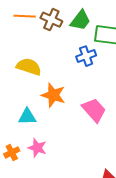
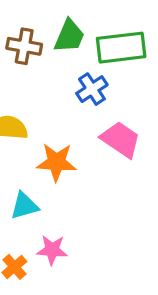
pink trapezoid: (94, 110) -> (121, 139), moved

